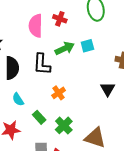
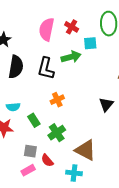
cyan square: (87, 46) -> (90, 43), moved
cyan semicircle: (18, 99) -> (13, 107), moved, turned -72

